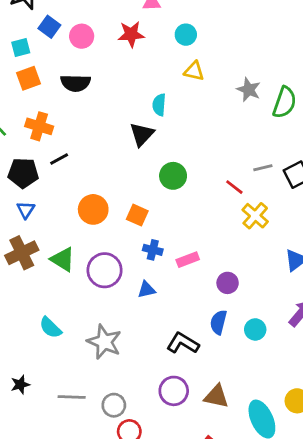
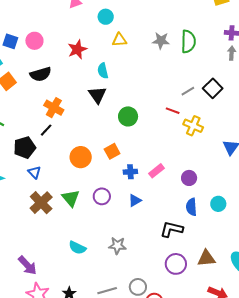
red star: (131, 34) -> (77, 49), moved
orange cross: (39, 126) -> (54, 108), moved, turned 30
orange square: (137, 215) -> (112, 151), turned -35
green triangle: (63, 259) -> (71, 198), turned 36
purple circle: (105, 270) -> (102, 196), size x0.7
gray star: (104, 342) -> (117, 246), size x0.7

